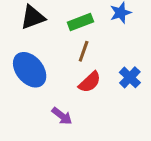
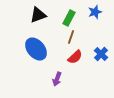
green rectangle: (80, 22) -> (69, 18), turned -42
purple arrow: (62, 116) -> (57, 79), turned 72

